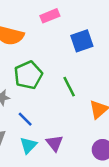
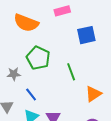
green pentagon: (28, 75) -> (38, 58), turned -30

